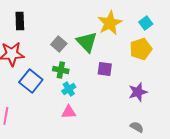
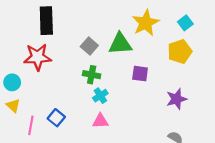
black rectangle: (20, 21) -> (46, 21), size x1.4
green triangle: (87, 42) -> (120, 44), turned -50
blue square: (31, 81) -> (56, 118), moved, size x0.7

